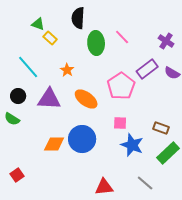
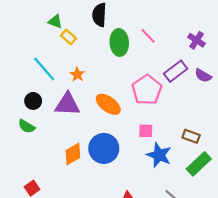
orange star: (67, 70) -> (77, 74), moved
orange diamond: (54, 144) -> (73, 154), turned -30

